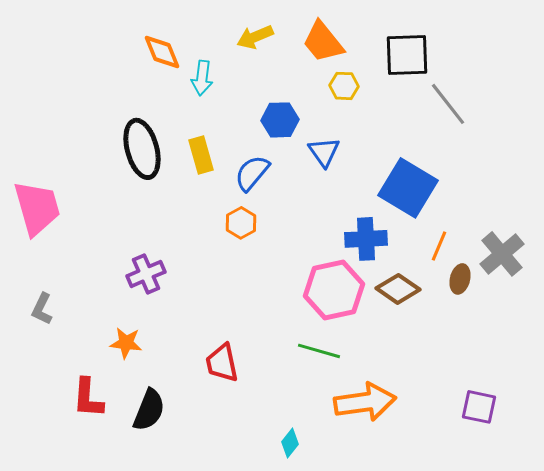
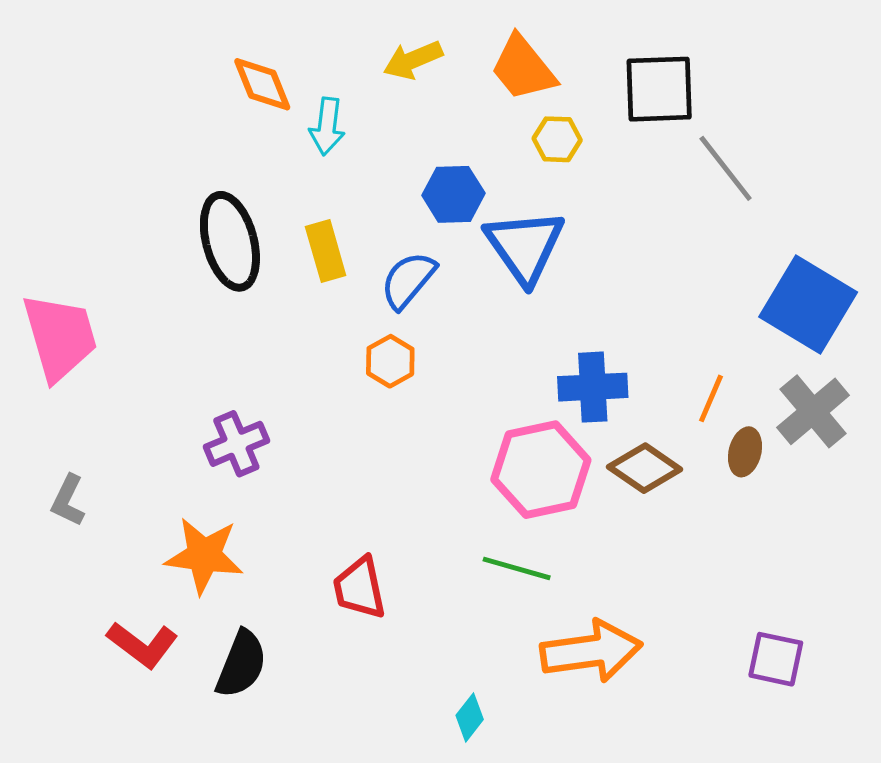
blue triangle: (324, 152) -> (525, 246), size x1.6
blue square: (408, 188) -> (808, 304), moved
orange star: (126, 343) -> (204, 556), size x1.5
red L-shape: (88, 398) -> (142, 645), turned -57

